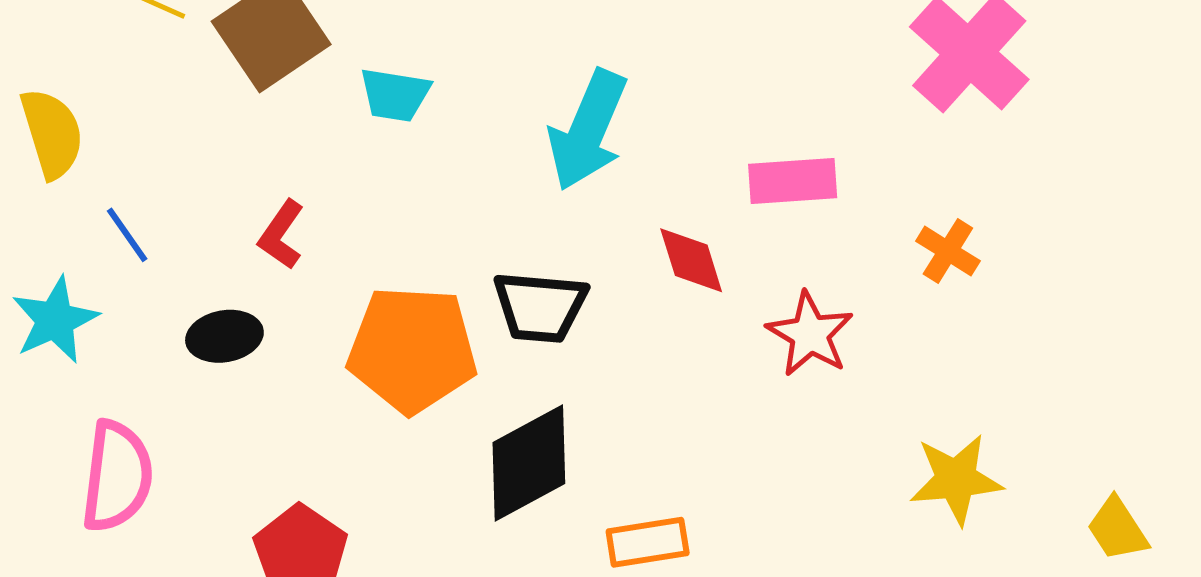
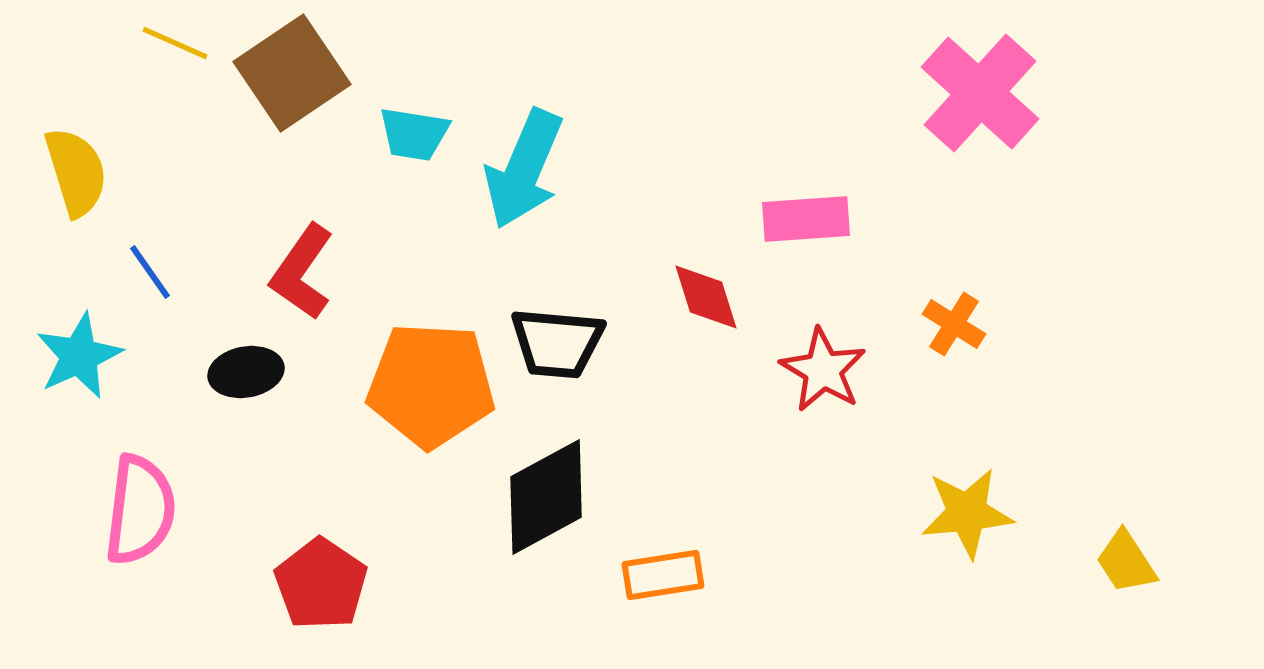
cyan arrow: (588, 130) -> (524, 169), moved
red L-shape: (281, 235) -> (302, 272), size x1.4
orange cross: (948, 251) -> (954, 324), moved

